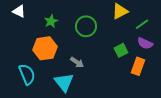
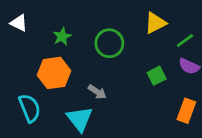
orange rectangle: (138, 66) -> (186, 111), moved

